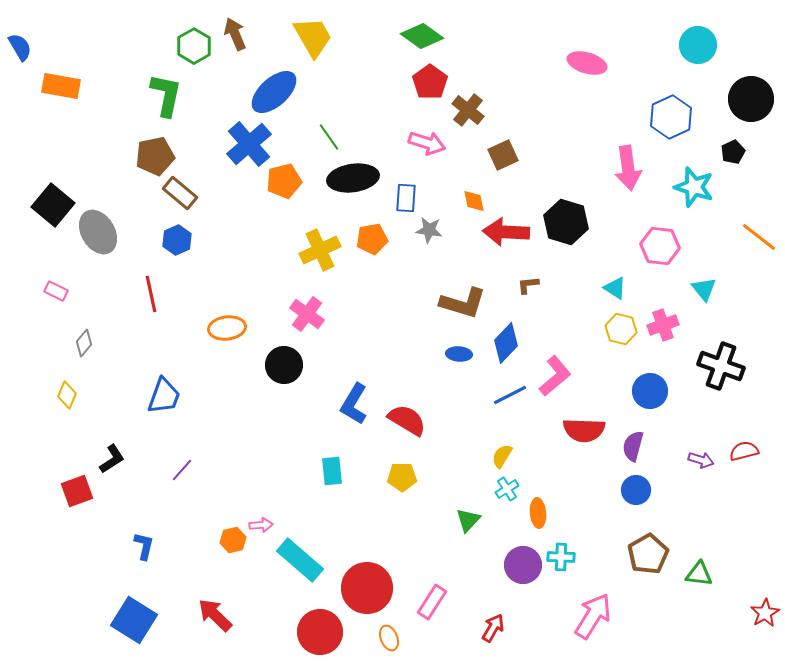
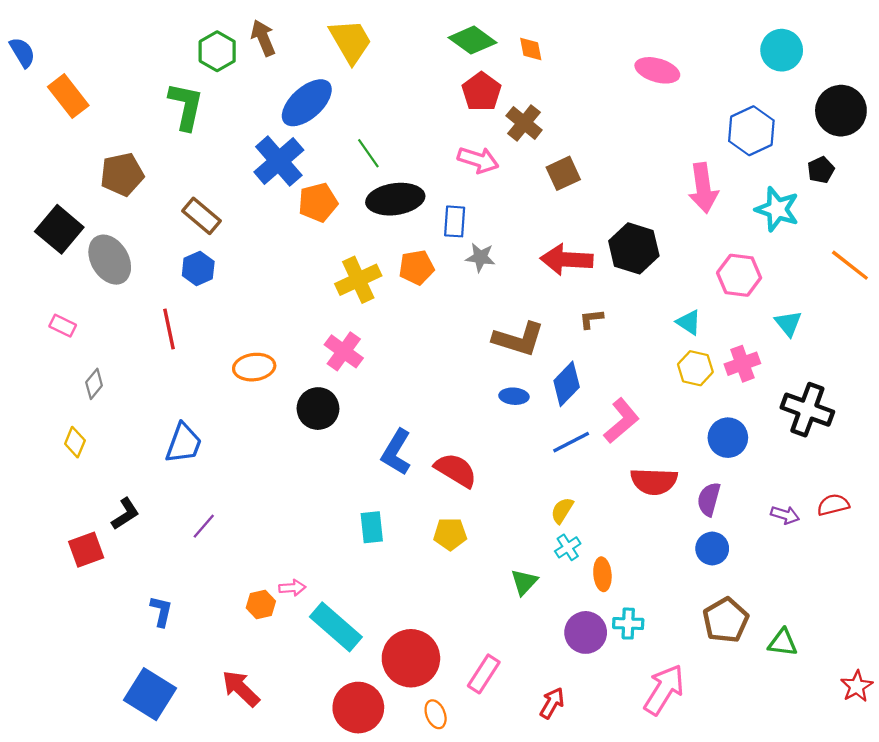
orange rectangle: (61, 86) -> (68, 96), turned 42
brown pentagon: (155, 156) -> (122, 174), moved
orange diamond: (474, 201) -> (531, 49), moved

